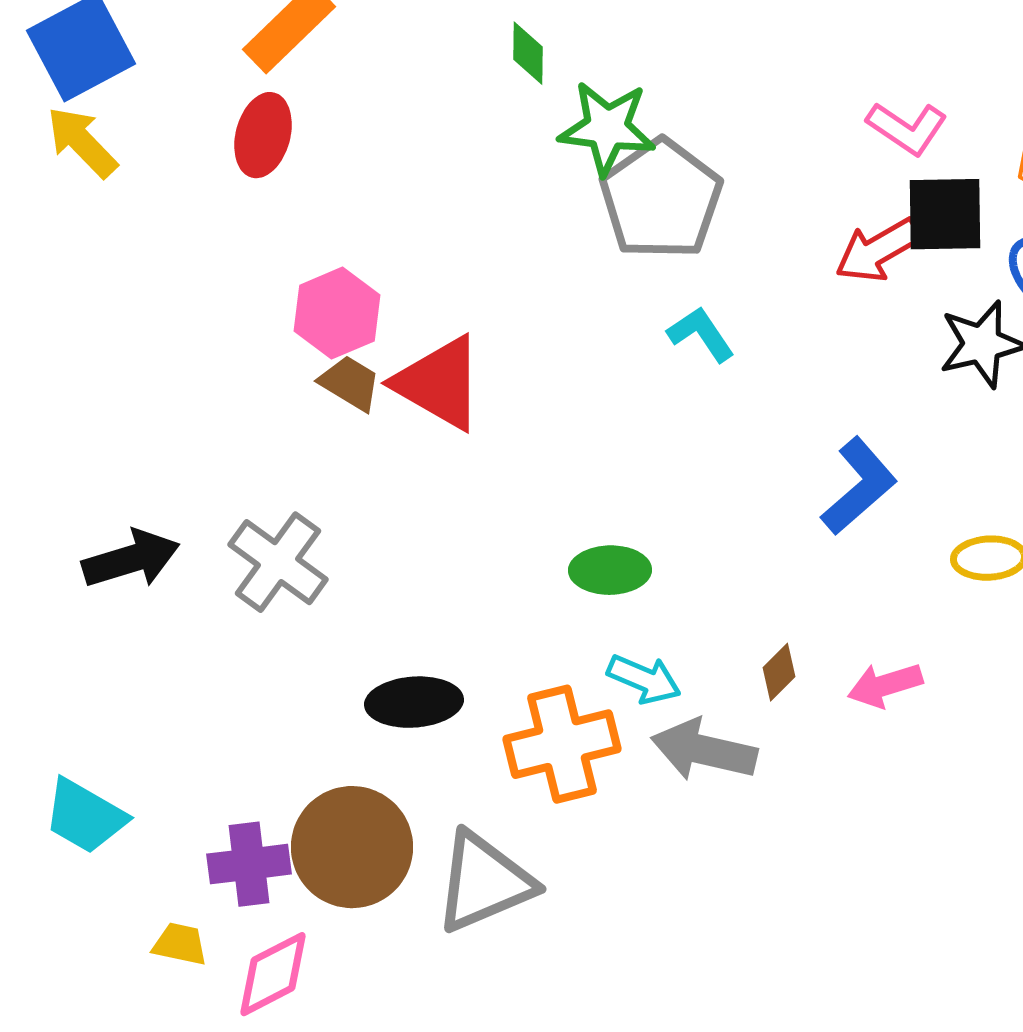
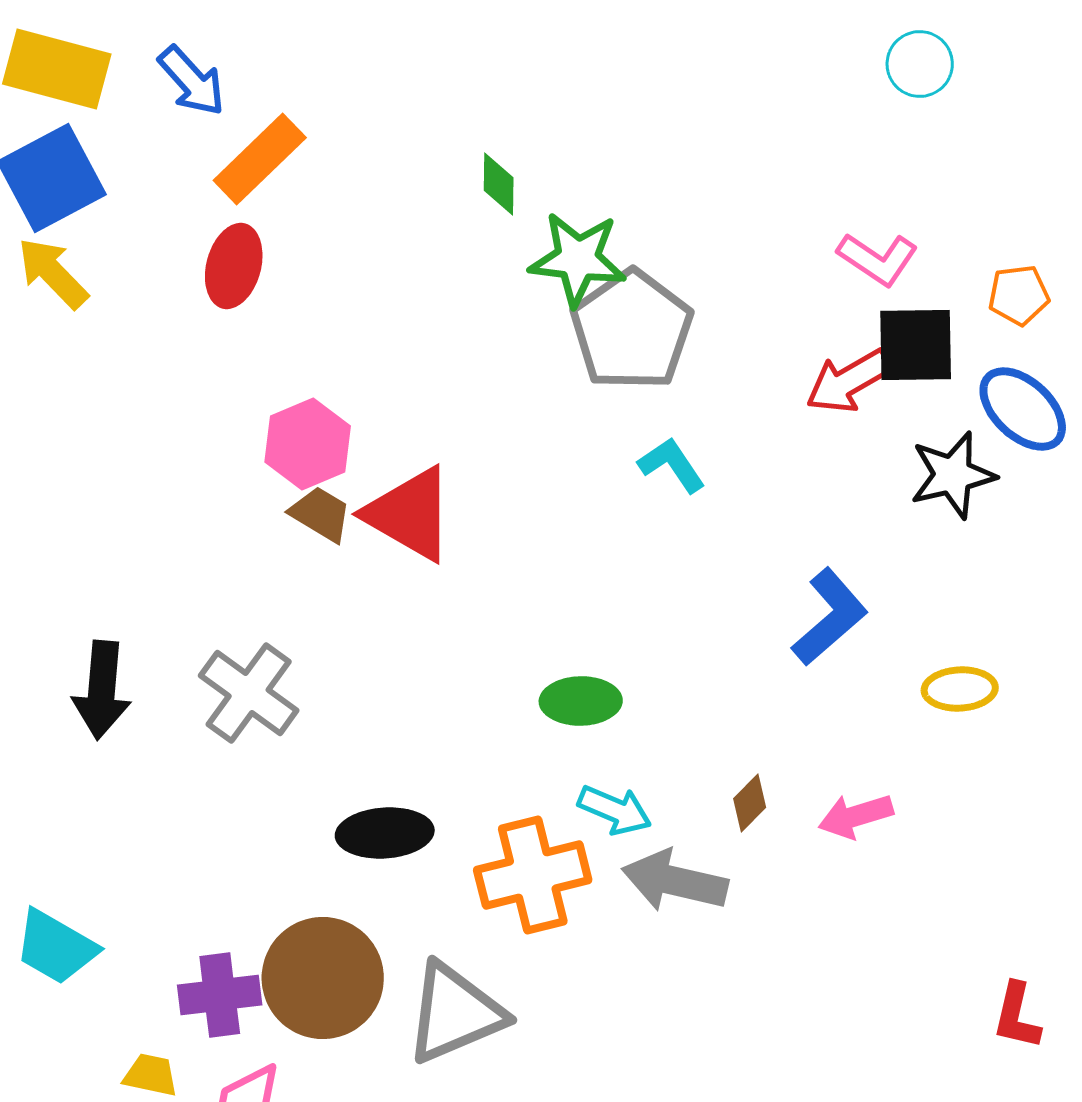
black arrow: (131, 559) -> (102, 690), turned 112

